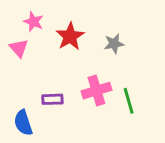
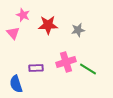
red star: (70, 36) -> (48, 25), turned 30
green line: (129, 101) -> (88, 69), turned -42

